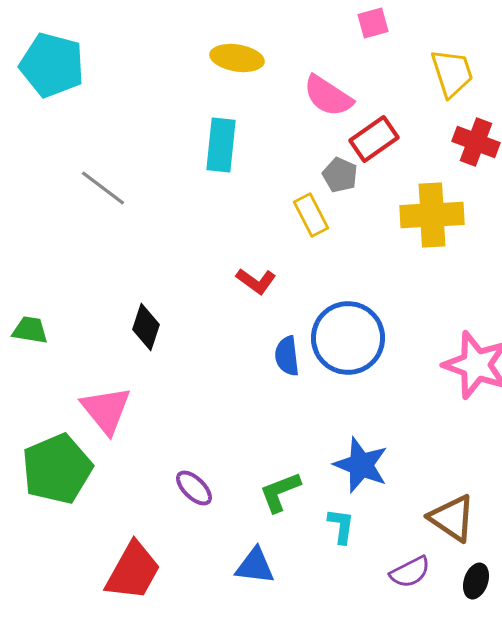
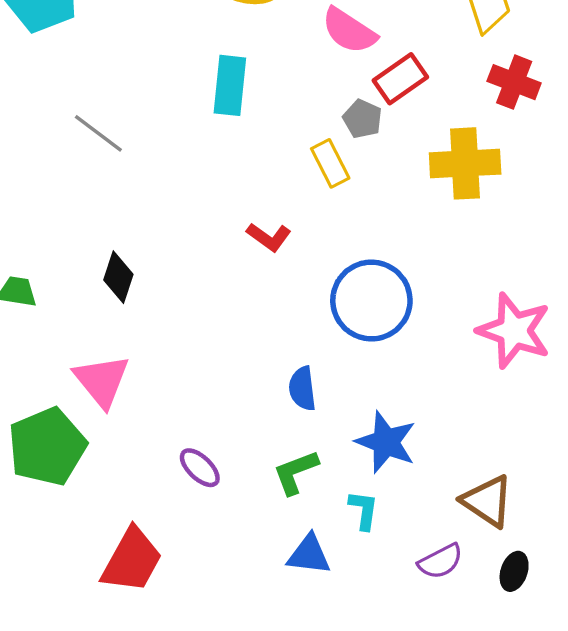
black diamond: (146, 327) -> (118, 277), moved
blue semicircle: (287, 356) -> (302, 389), moved
blue triangle: (255, 566) -> (309, 555), moved

